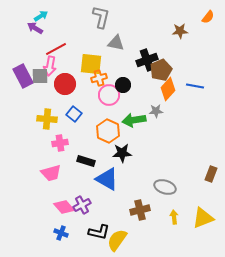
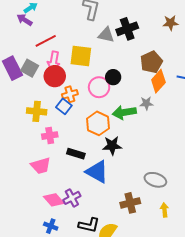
black cross: (147, 60) -> (127, 29), moved
pink arrow: (50, 66) -> (54, 61), moved
gray square: (40, 76) -> (30, 68), turned 30
orange cross: (99, 78) -> (70, 94), moved

